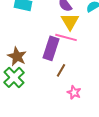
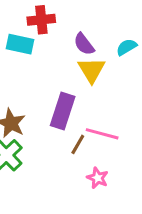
pink line: (66, 37) -> (102, 134), moved

